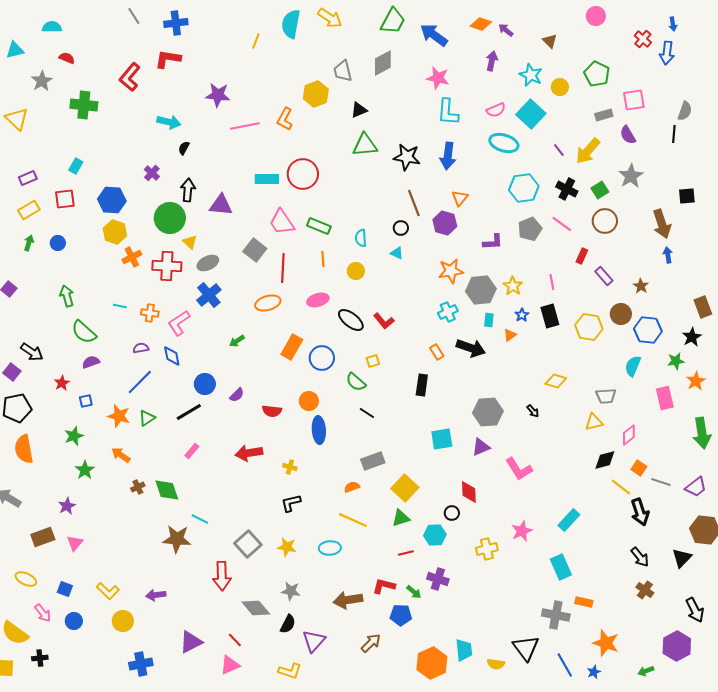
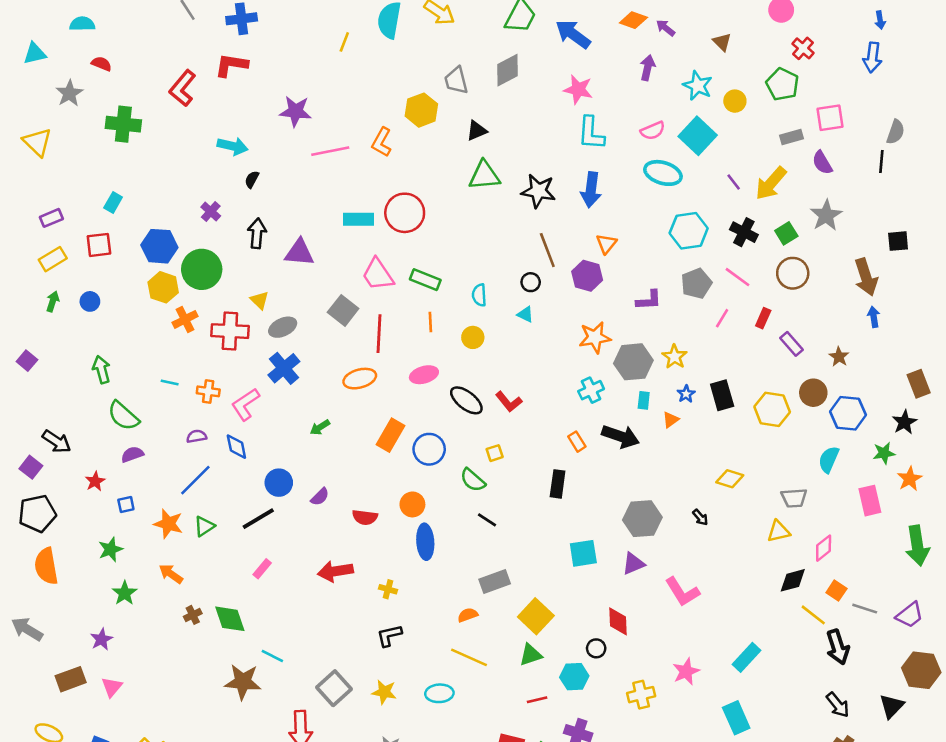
red cross: (643, 39) -> (803, 48), moved
green circle: (170, 218) -> (202, 269), moved
pink line: (552, 282) -> (722, 318), moved, turned 42

